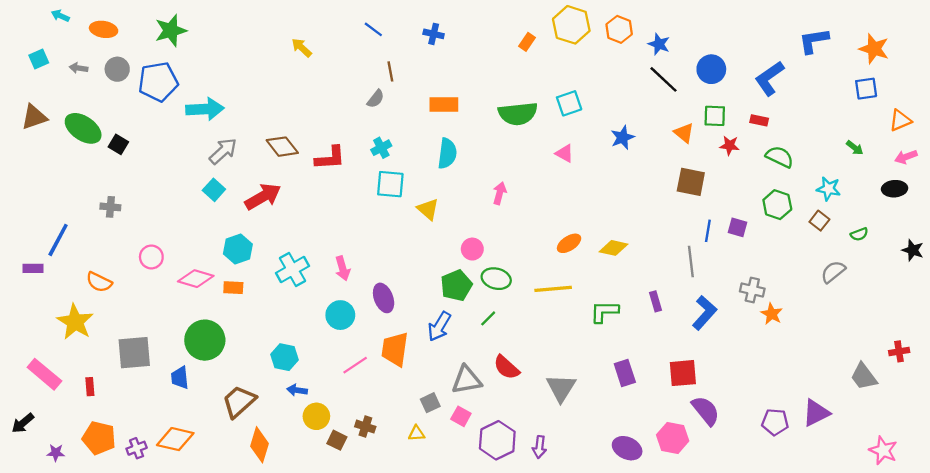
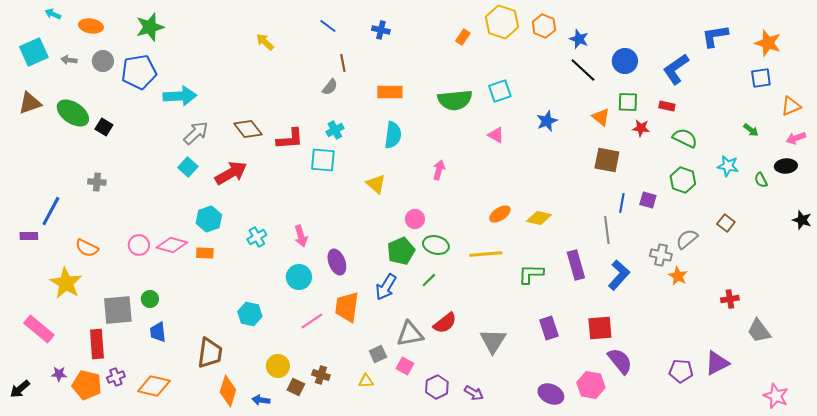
cyan square: (39, 59) -> (34, 52), size x1.6
cyan square: (390, 184) -> (323, 160), moved
brown square: (819, 221) -> (726, 223), moved
green semicircle: (859, 234) -> (761, 180), moved, turned 84
pink circle: (151, 257) -> (139, 245), moved
cyan cross: (292, 270) -> (257, 237), size x0.7
gray semicircle: (833, 272) -> (687, 239), moved
purple rectangle: (656, 301) -> (576, 265), size x1.6
green circle: (205, 340) -> (150, 299), moved, size x0.5
red cross: (899, 351) -> (730, 299), moved
red semicircle: (506, 367) -> (445, 323), turned -80
red rectangle: (90, 387) -> (97, 344), moved, size x1.8
blue arrow: (297, 390) -> (261, 400), moved
brown trapezoid: (239, 402) -> (210, 353), turned 140
black arrow: (23, 423) -> (20, 389), moved
purple hexagon: (497, 440) -> (437, 387), size x0.7
purple arrow: (539, 447) -> (474, 393), turned -66
purple cross: (137, 448) -> (116, 377), moved
purple star: (56, 453) -> (59, 374), moved

